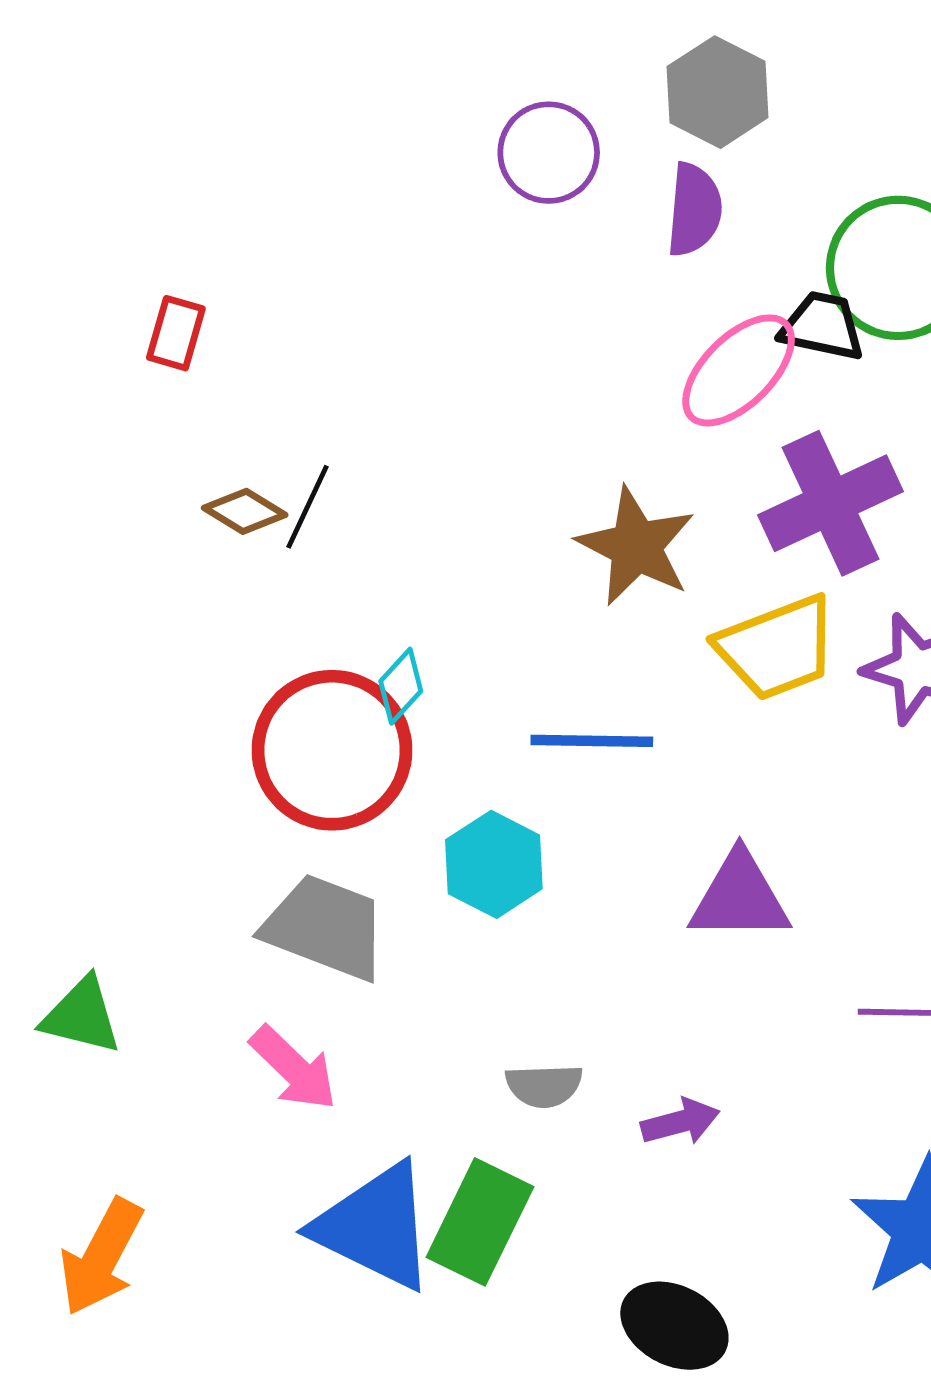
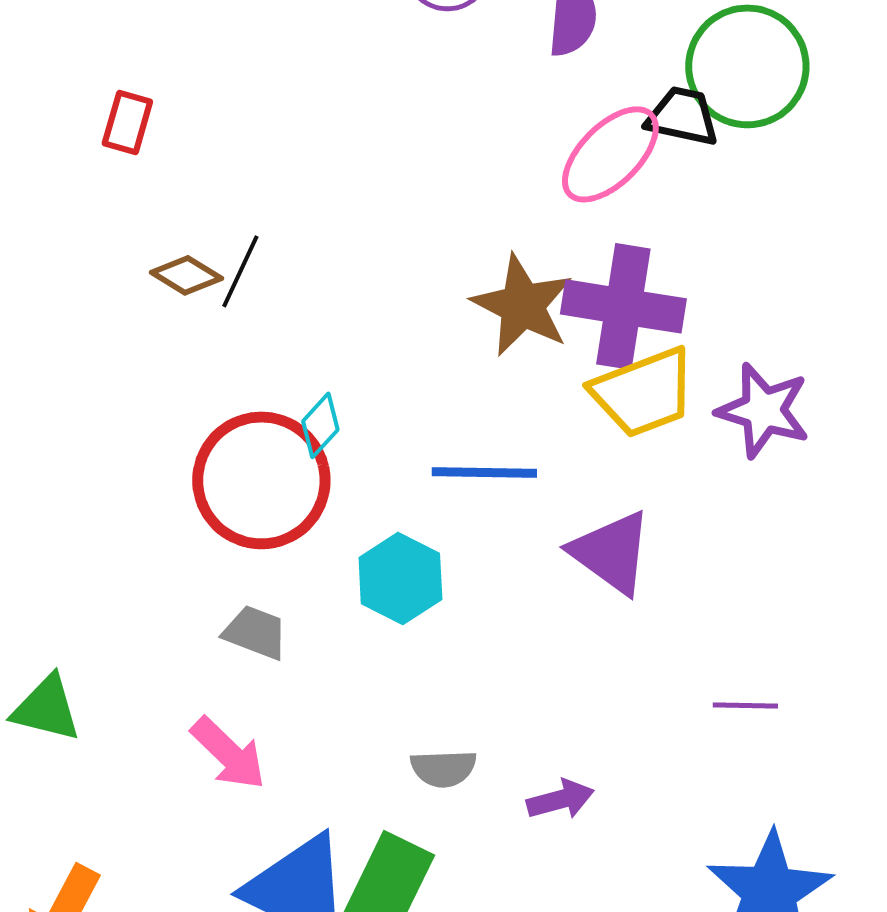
purple cross: (831, 503) -> (623, 306), moved, turned 34
purple triangle: (740, 897) -> (611, 552), moved, turned 36
gray trapezoid: (325, 927) -> (255, 632), size x0.6

